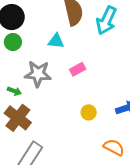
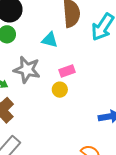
yellow circle: (89, 112) -> (60, 90), moved

